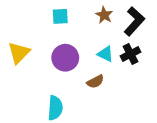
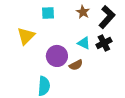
yellow triangle: (19, 53) -> (26, 36), moved
purple circle: (65, 58) -> (57, 56), moved

